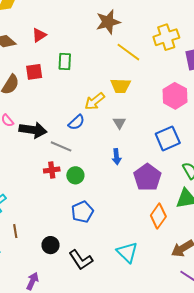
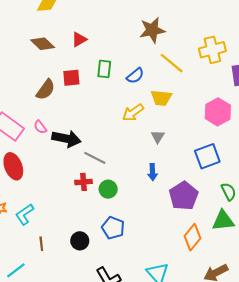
blue semicircle: (76, 122) -> (135, 76), moved
blue pentagon: (82, 212) -> (113, 228), turned -30
black circle: (51, 245) -> (80, 241), moved

